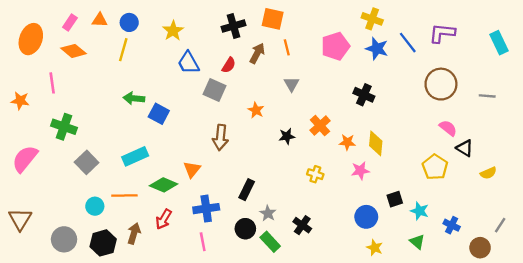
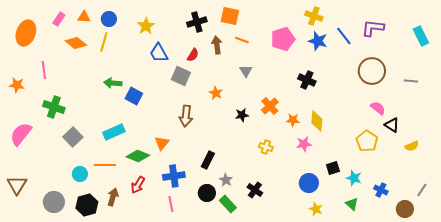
orange line: (287, 47) -> (242, 40), turned -56
orange diamond: (73, 51) -> (76, 43), moved
brown arrow: (257, 53) -> (217, 45), turned -36

